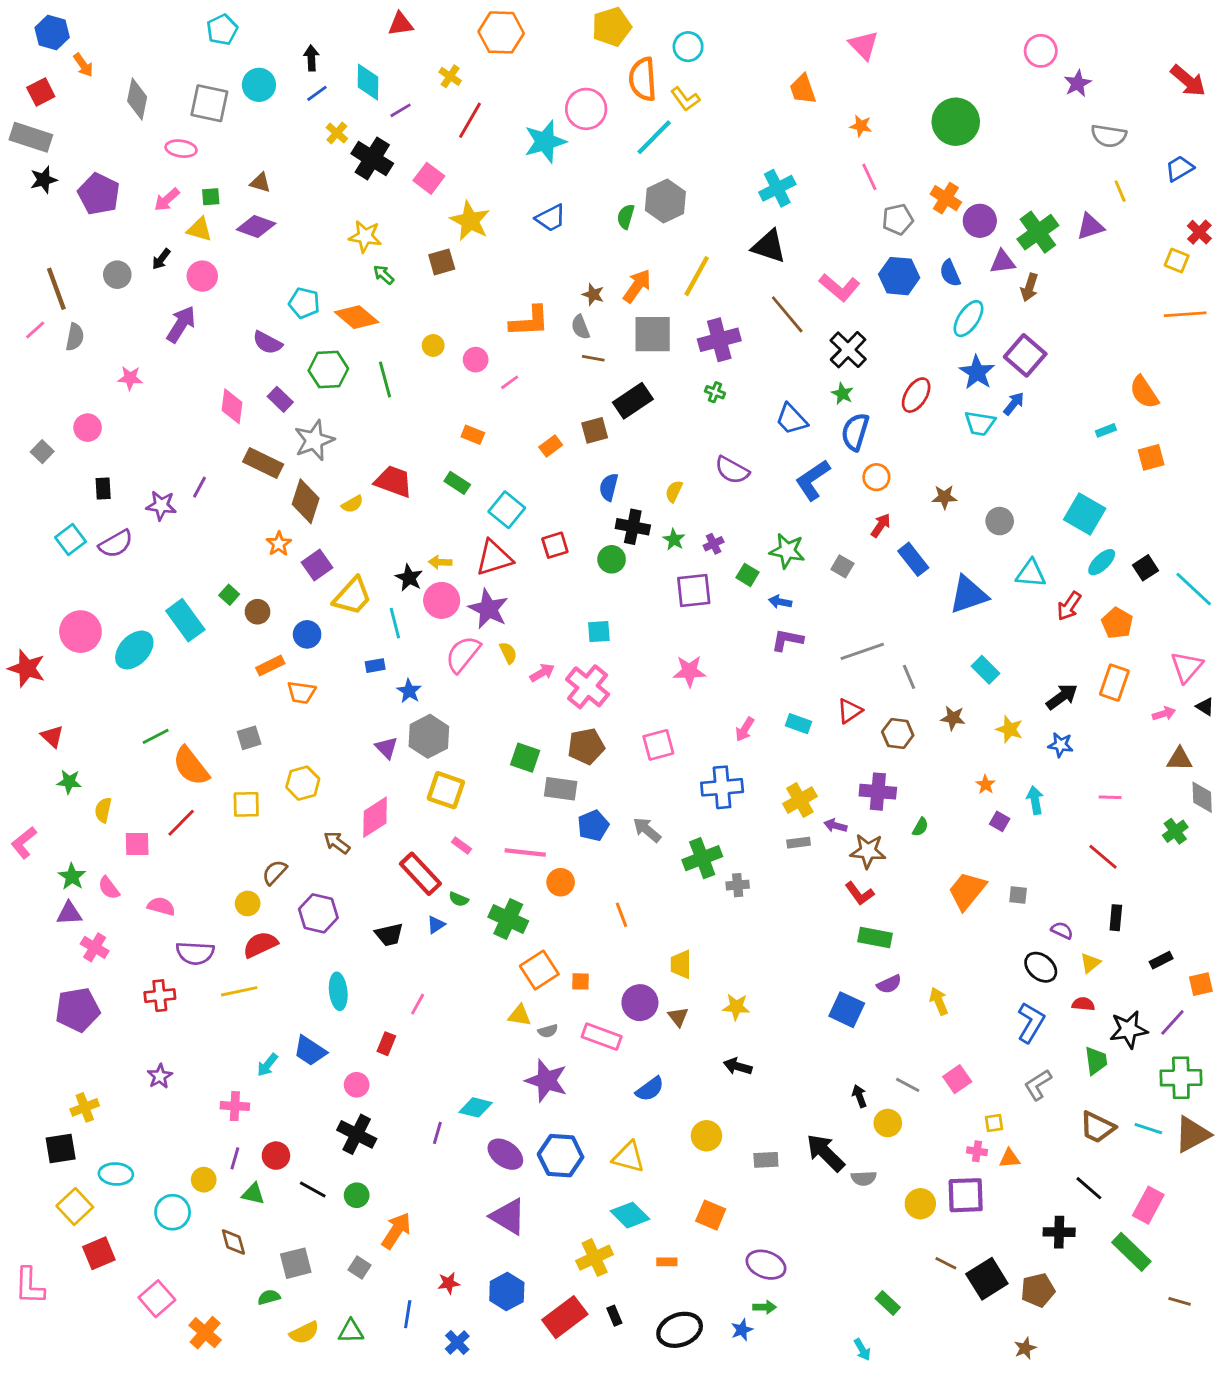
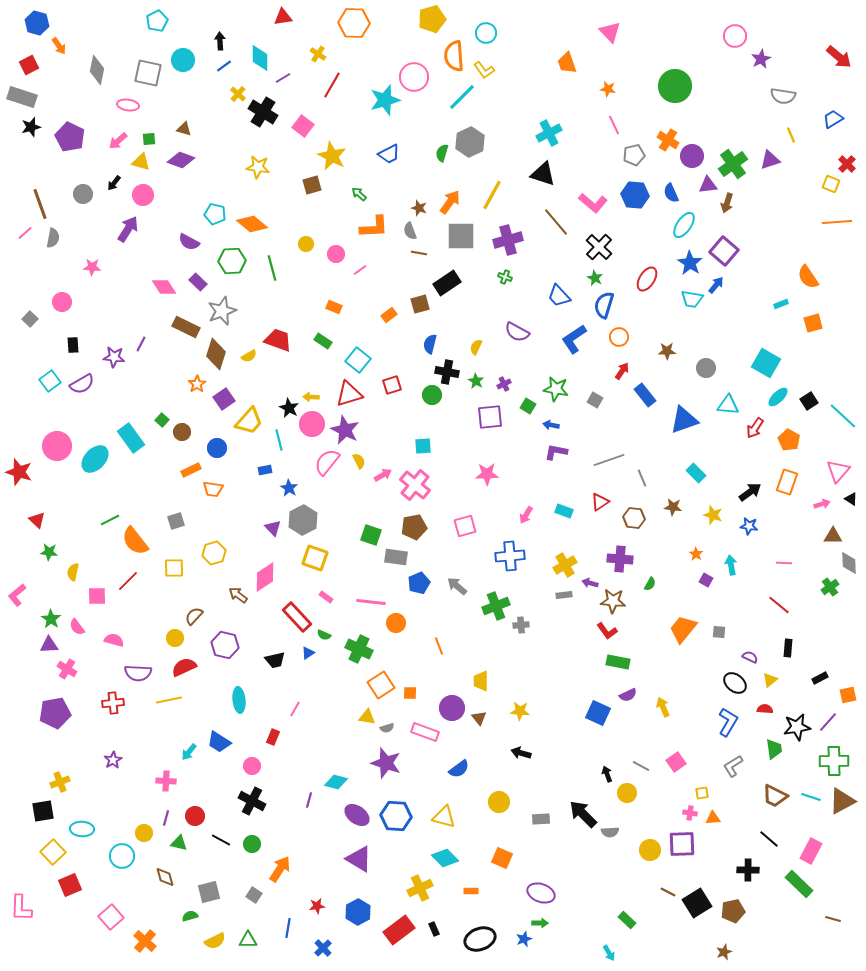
green arrow: (384, 275) -> (359, 194), moved
pink diamond: (232, 406) -> (164, 287), turned -40

